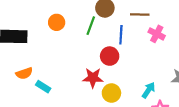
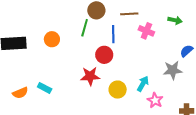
orange circle: (57, 22) -> (52, 39), moved
orange semicircle: (24, 73) -> (20, 93), moved
yellow circle: (111, 93) -> (118, 90), moved

